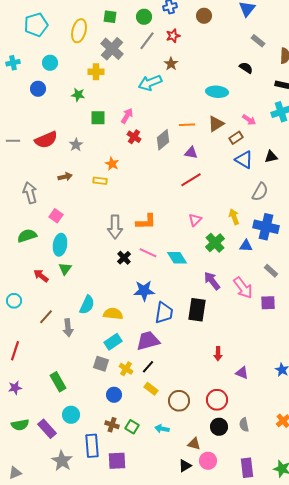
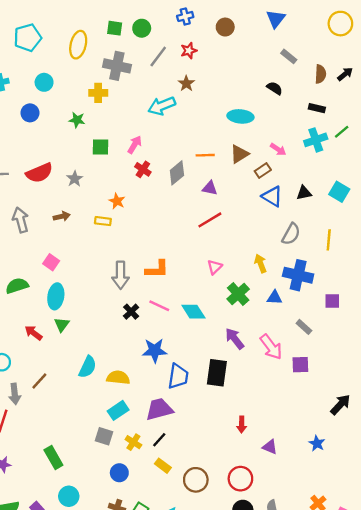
green circle: (144, 17) -> (142, 28), moved
gray cross: (112, 49) -> (117, 66), turned -30
gray arrow: (30, 193) -> (21, 220), moved
gray arrow: (68, 328) -> (15, 394), moved

